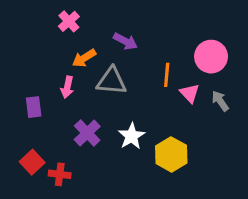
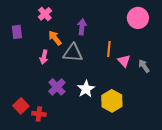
purple arrow: (125, 41) -> (82, 27), turned -112
pink circle: (211, 57) -> (138, 18), moved
orange arrow: (84, 58) -> (55, 38), turned 84
purple rectangle: (34, 107) -> (17, 32), moved

